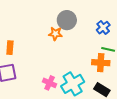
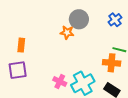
blue cross: (103, 28) -> (115, 20), moved

